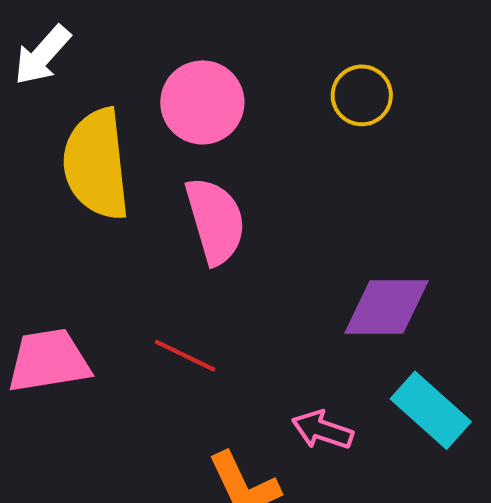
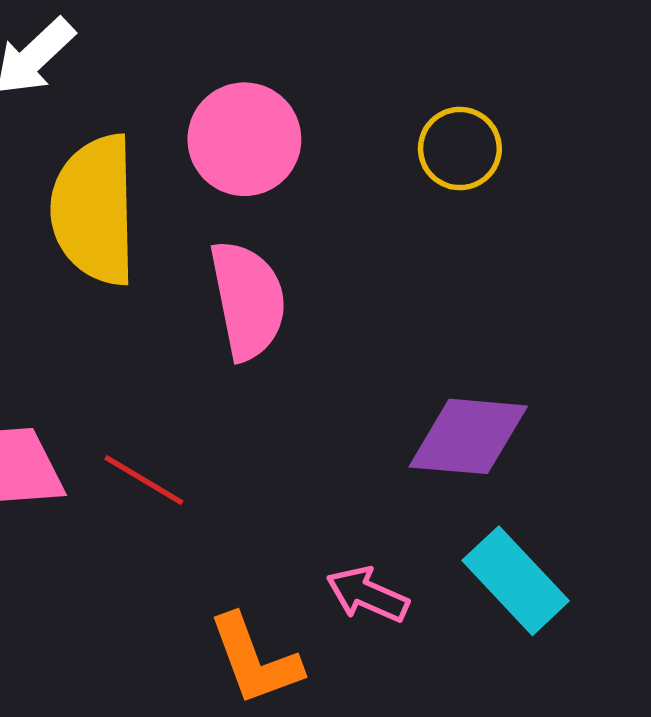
red line: (185, 356) -> (144, 480), moved

